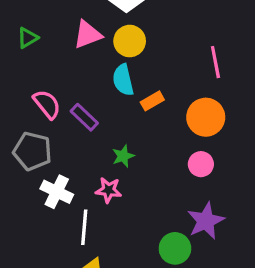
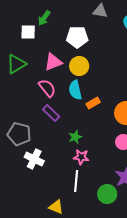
green triangle: (28, 38) -> (16, 64), size x1.5
pink semicircle: (47, 104) -> (47, 88), moved
pink star: (109, 190) -> (81, 157), moved
white line: (84, 227) -> (76, 181), moved

